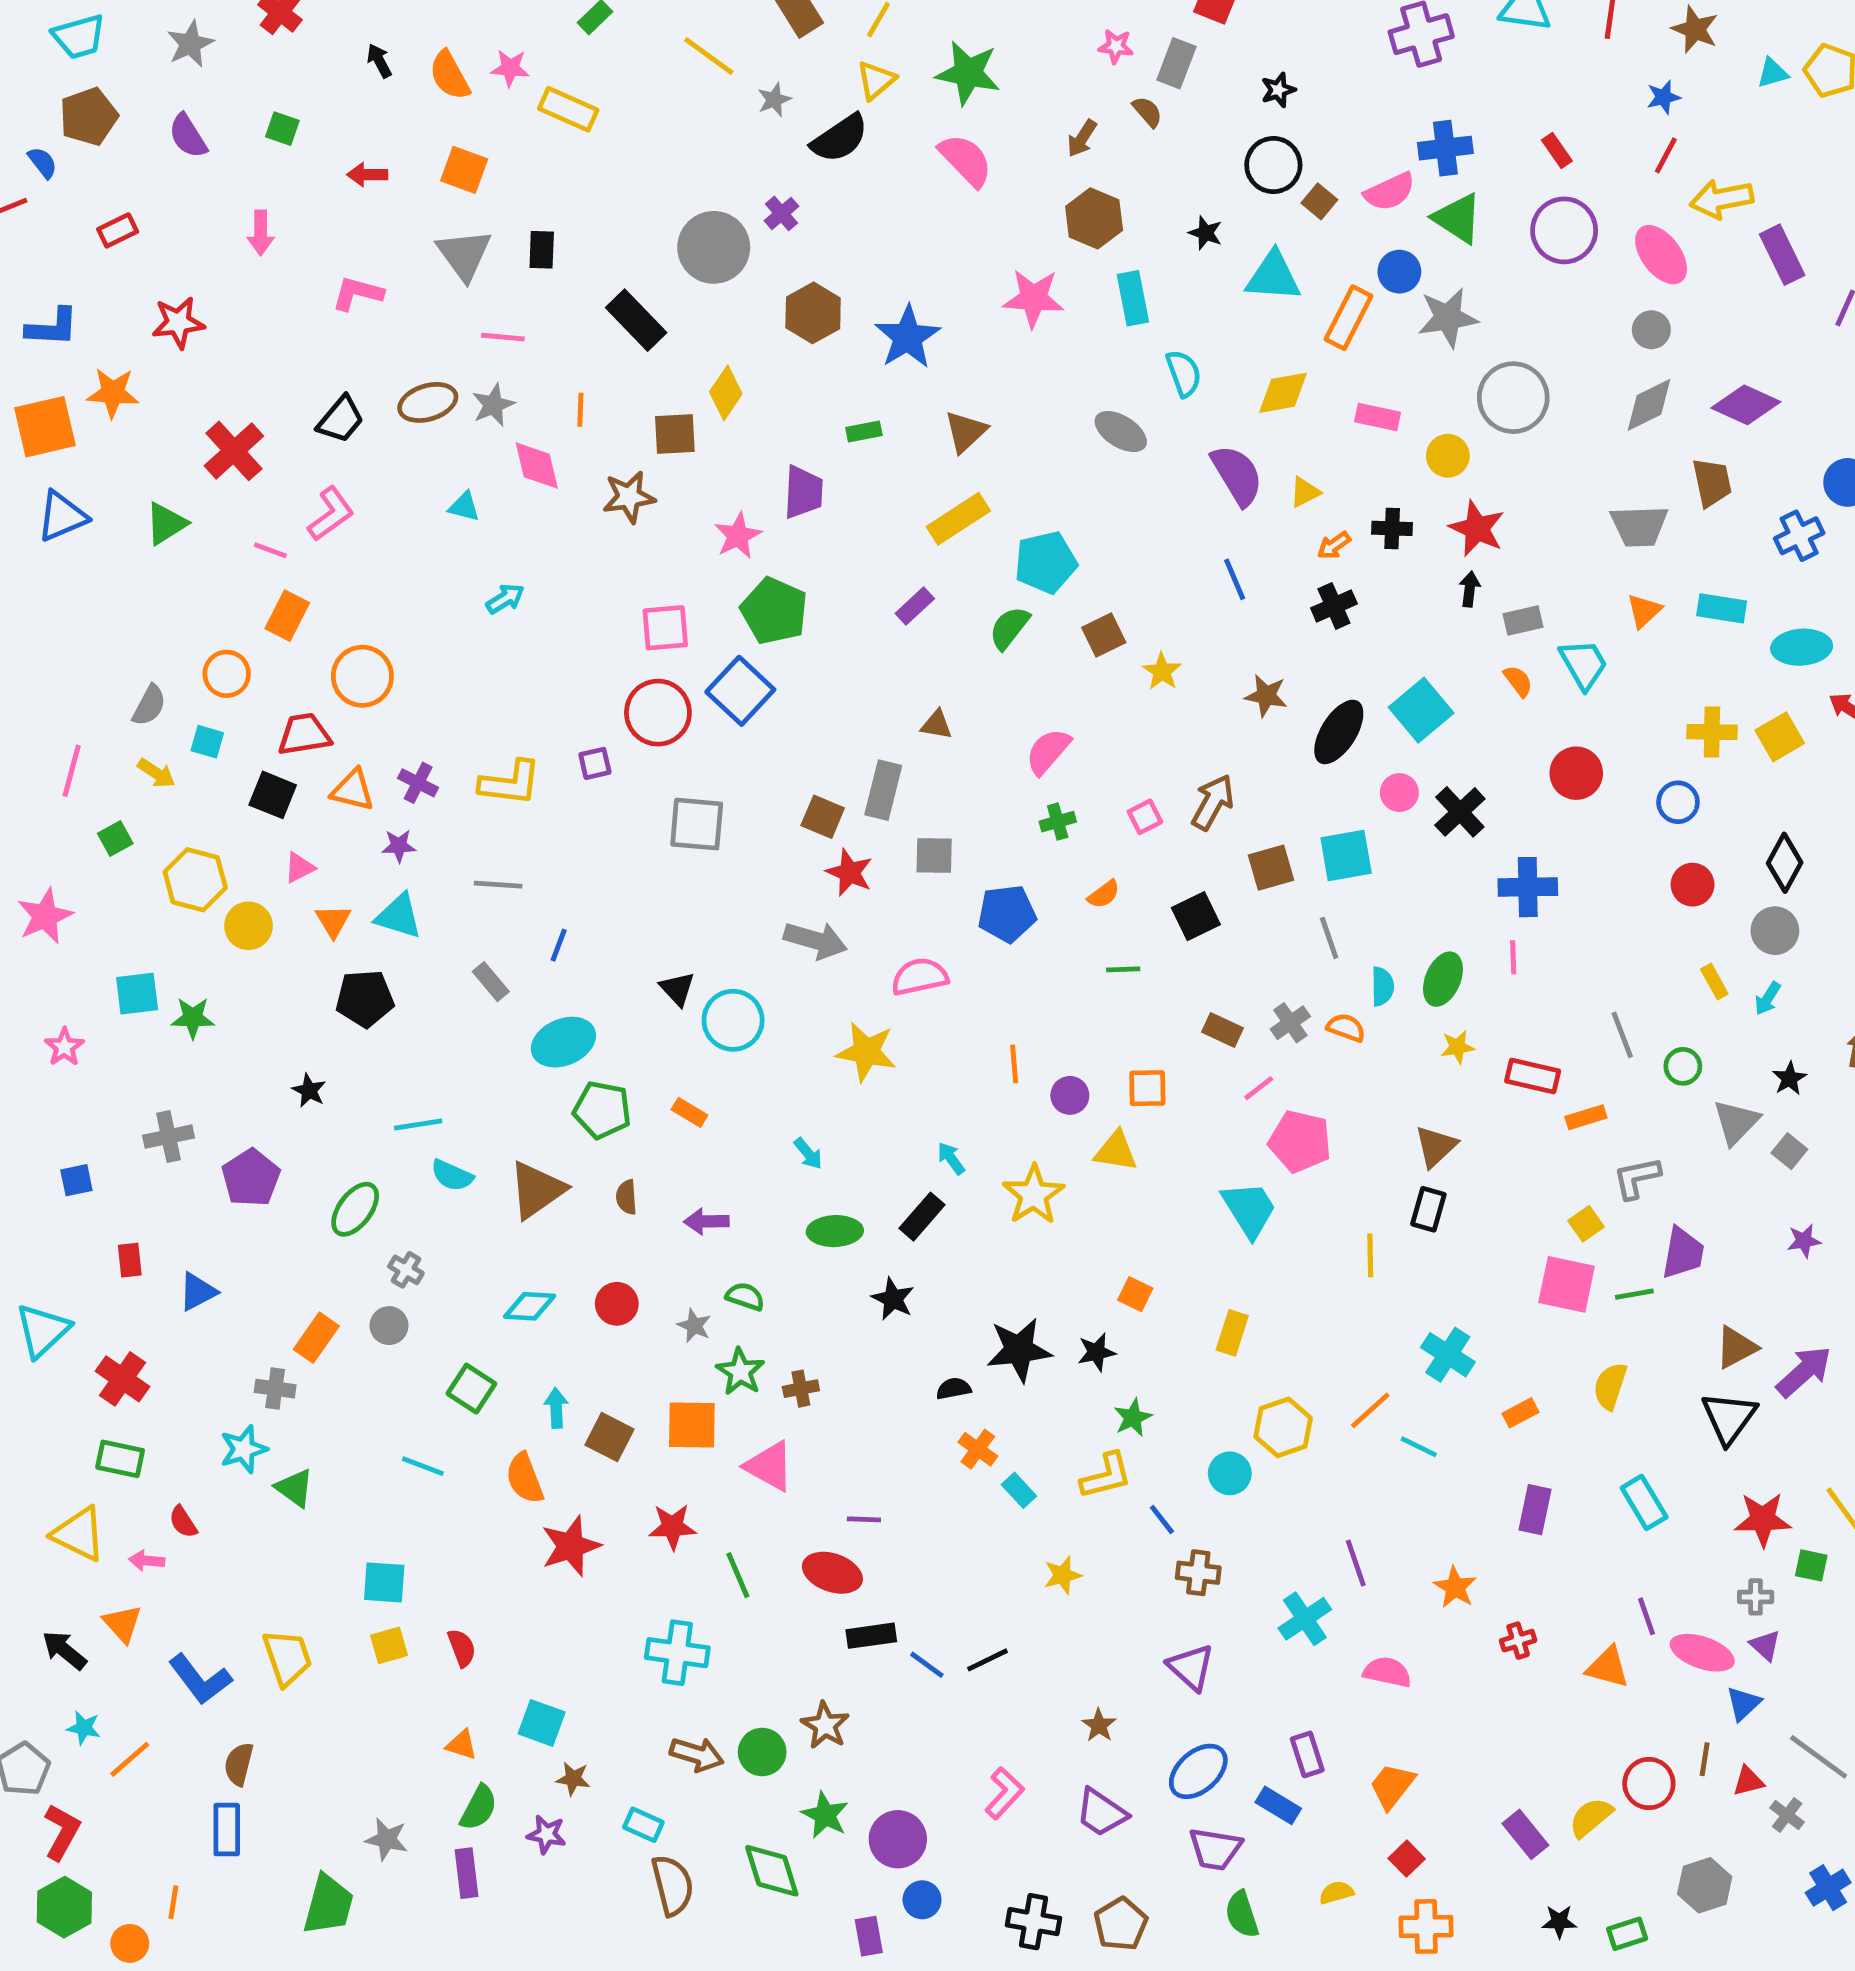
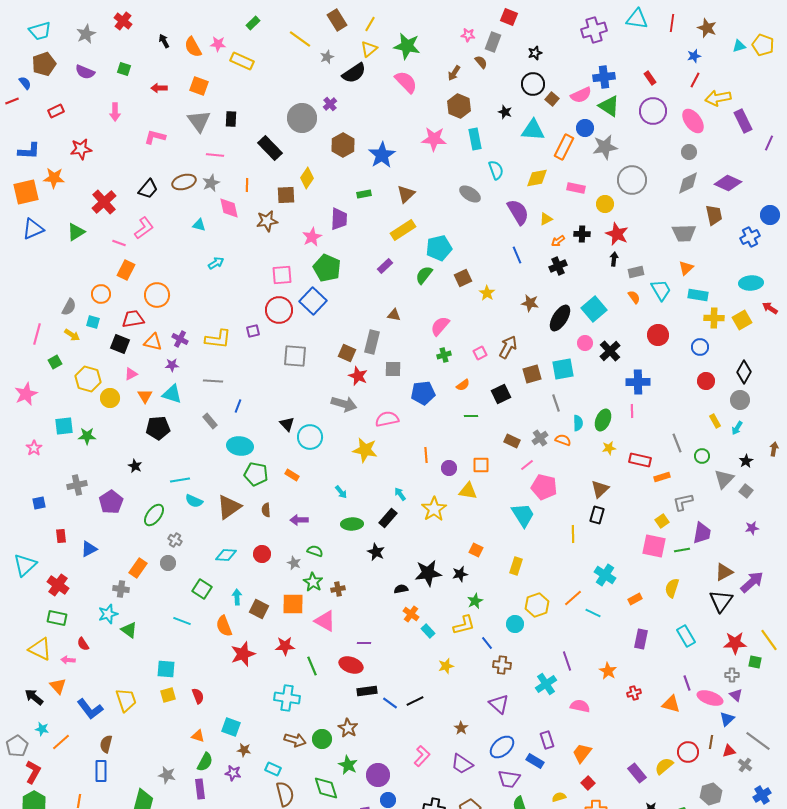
purple semicircle: (188, 136) -> (85, 72), turned -36
cyan rectangle: (1722, 608) -> (698, 295), moved
cyan ellipse: (563, 1042) -> (240, 446), turned 30

